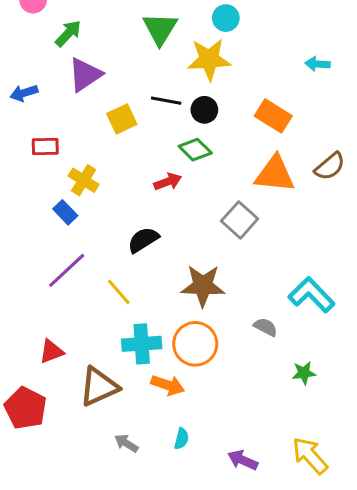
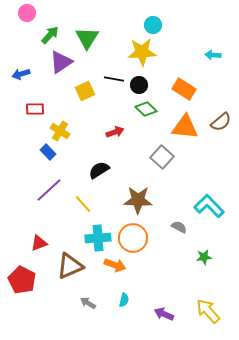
green triangle: (160, 29) -> (87, 38), moved
green diamond: (195, 150) -> (146, 109), moved

